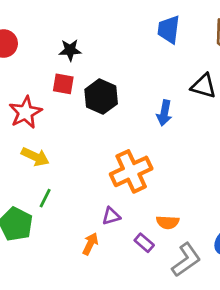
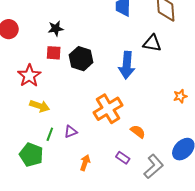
blue arrow: (164, 113) -> (127, 65), size x1.5
purple triangle: (111, 216) -> (71, 132), moved
orange semicircle: (168, 222) -> (138, 132), moved, turned -140

